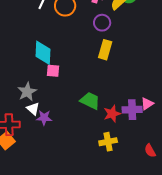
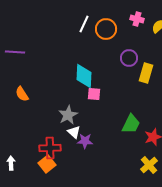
purple circle: (102, 23) -> (129, 58), moved
green trapezoid: (90, 101) -> (131, 124), turned 90
yellow cross: (108, 142) -> (149, 165), turned -30

